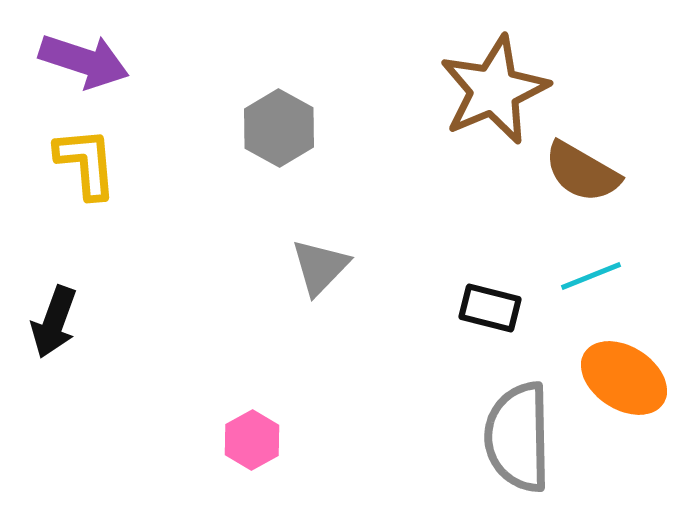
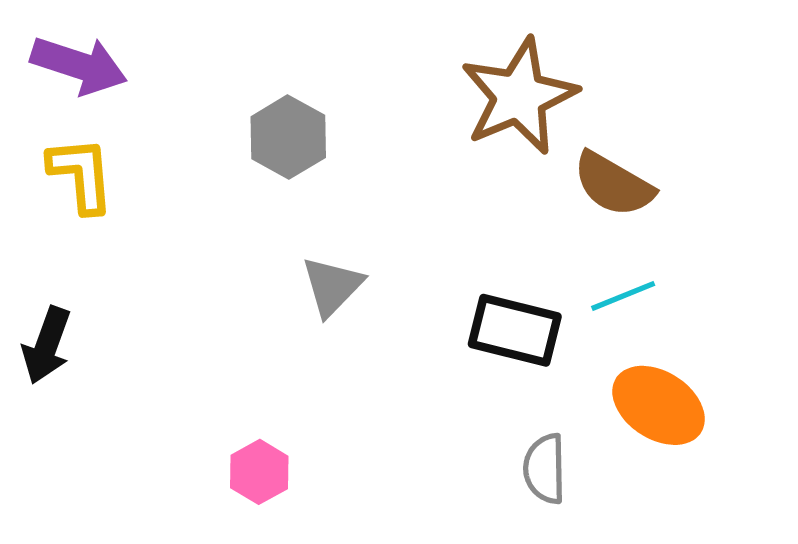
black rectangle: (490, 308) -> (515, 330), size x1.4
gray semicircle: (518, 437) -> (545, 469), size x0.6

